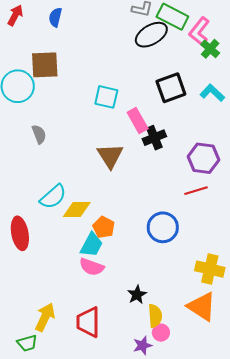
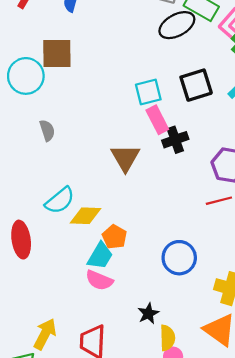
cyan square: (106, 97) -> (148, 92), moved, turned -30
blue circle: (163, 227) -> (179, 258), moved

